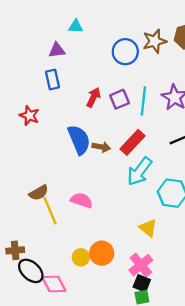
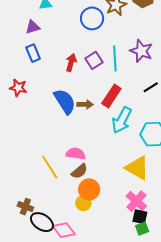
brown semicircle: (39, 193) -> (79, 171), moved
yellow triangle: (148, 228) -> (137, 168), size x1.5
brown cross: (15, 250) -> (25, 207), turned 35
orange circle: (102, 253) -> (89, 189), moved

